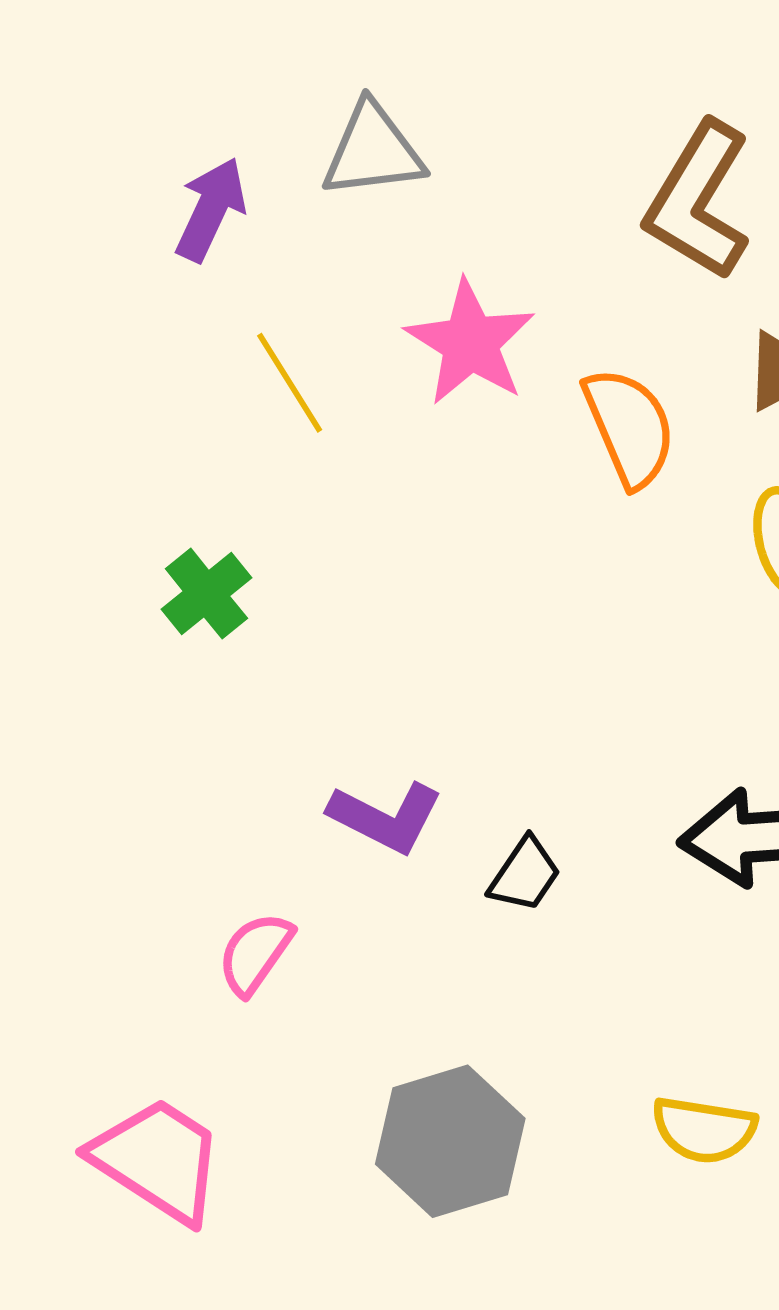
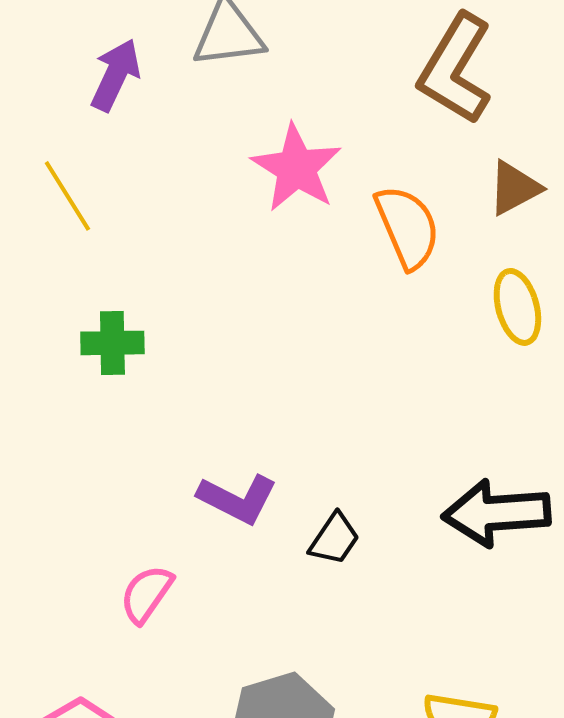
yellow line: (290, 383) -> (67, 196), moved
green cross: (206, 594) -> (112, 343), turned 38

